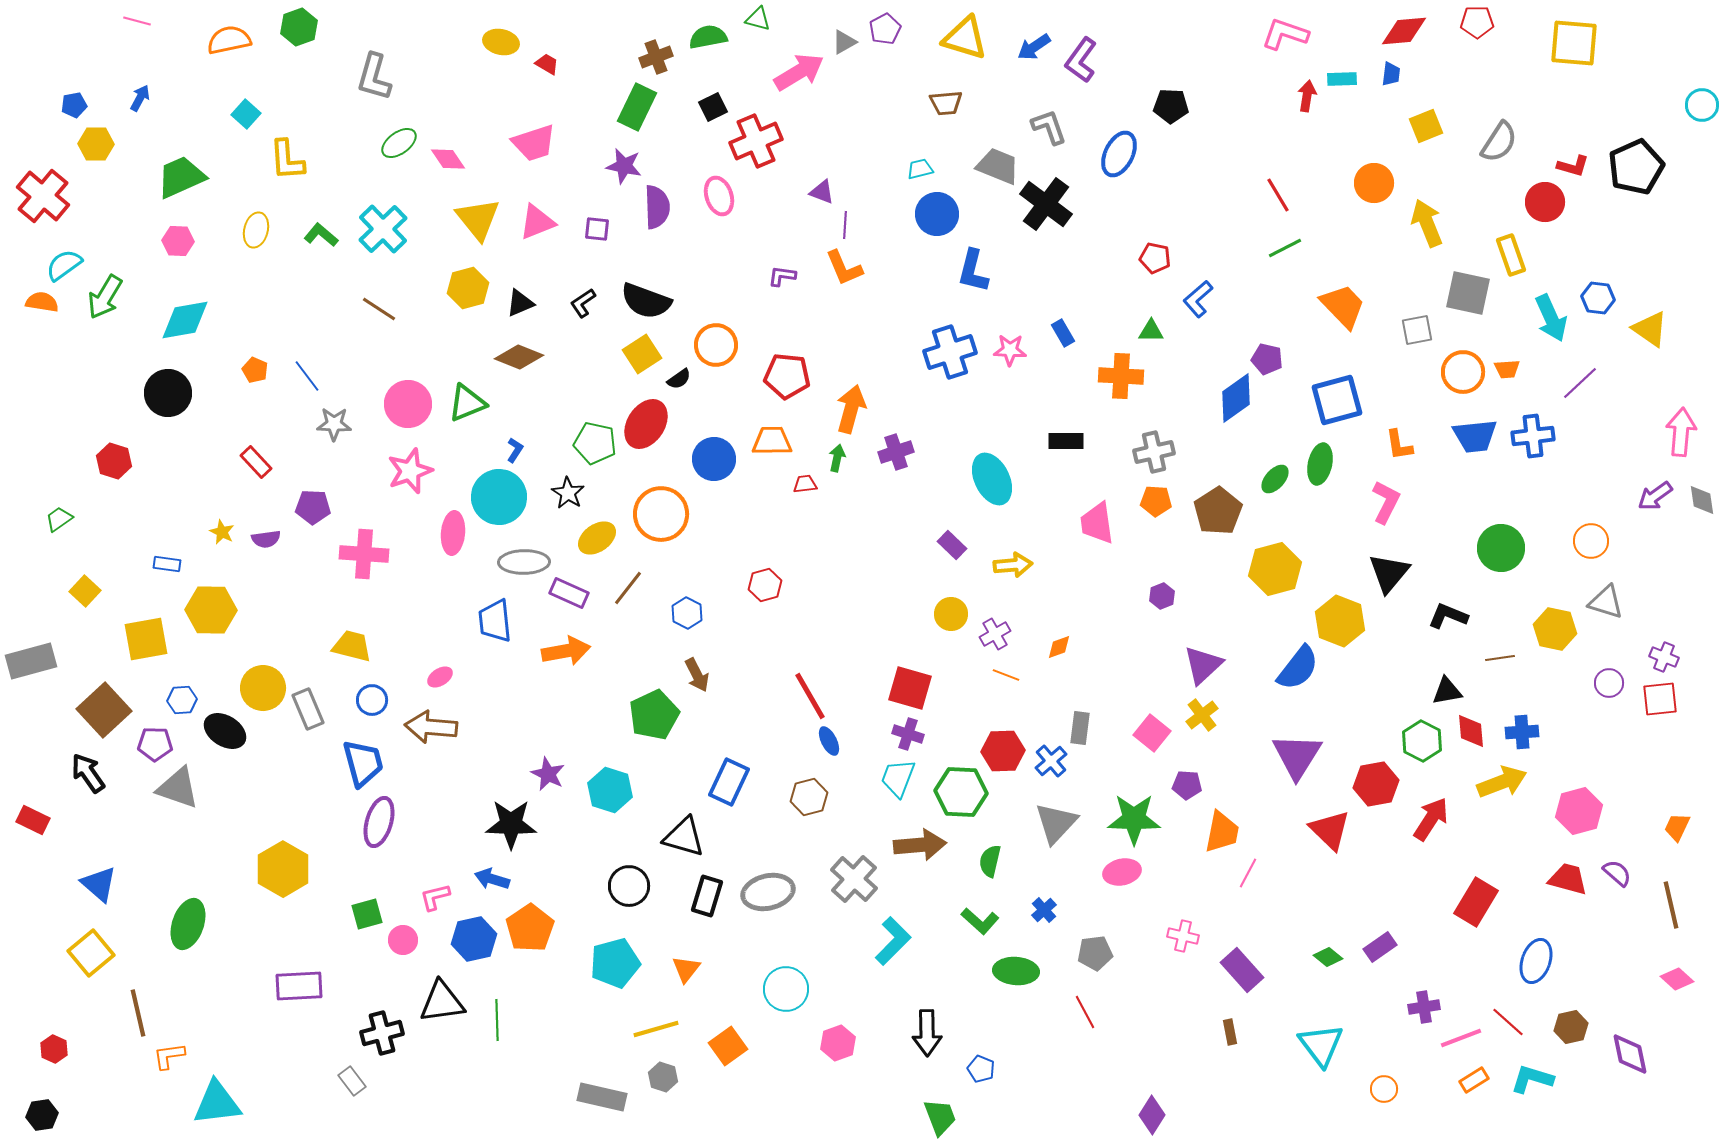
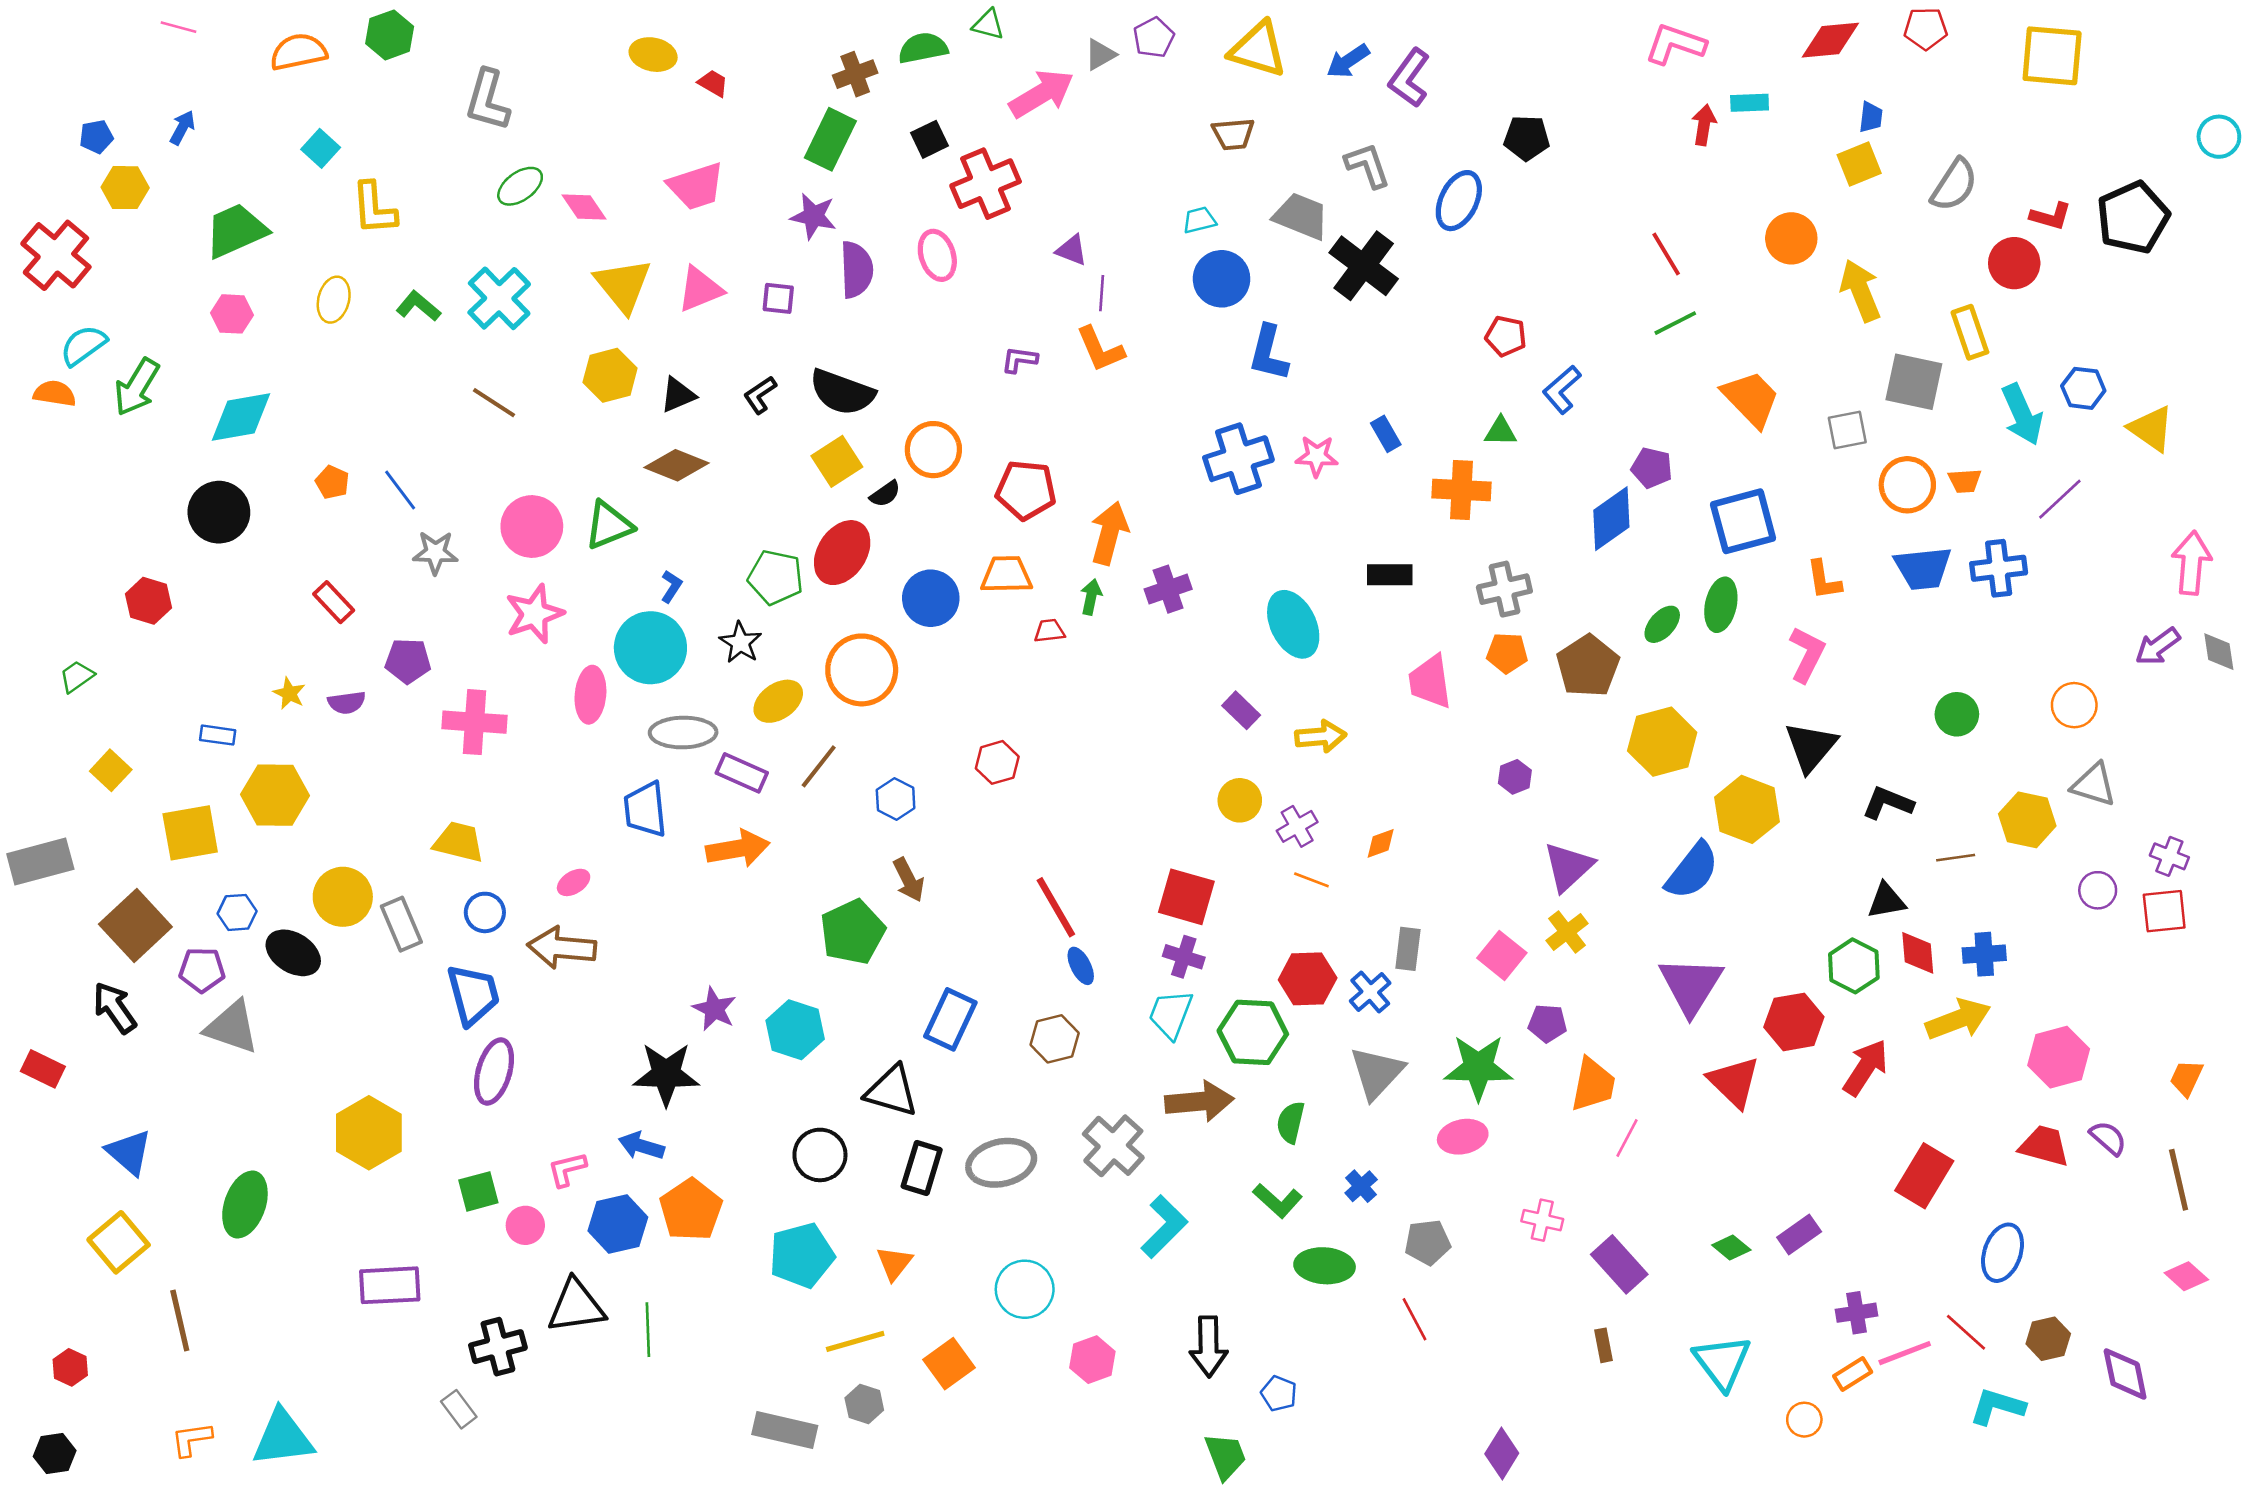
blue trapezoid: (1391, 74) -> (1871, 117), moved
green circle: (1501, 548) -> (1957, 714), size x0.7
orange L-shape: (169, 1056) -> (192, 1439), moved
orange rectangle: (1474, 1080) -> (1853, 1374), moved

